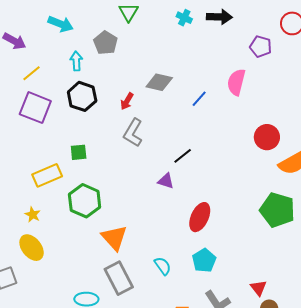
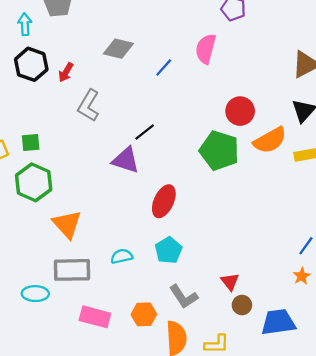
red arrow: (127, 101) -> (66, 72), moved
green square: (79, 152) -> (31, 143), moved
purple triangle: (166, 181) -> (126, 160), size x1.5
green pentagon: (277, 210) -> (219, 151), moved
cyan semicircle: (163, 266) -> (122, 256), turned -66
gray rectangle: (119, 278) -> (72, 270), turned -64

